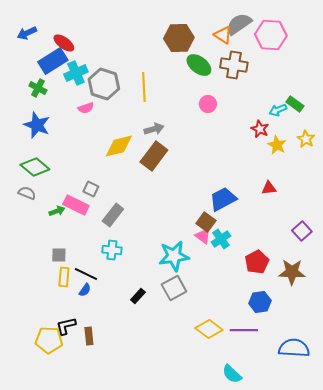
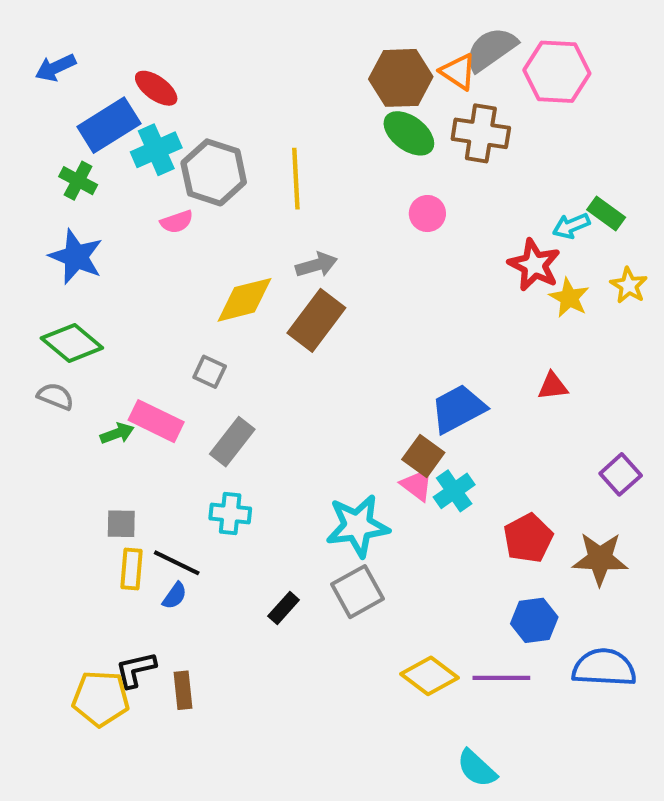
brown hexagon: (179, 38) -> (401, 78), moved
red ellipse: (64, 43) -> (156, 88), moved
red star: (260, 129) -> (534, 265), size x1.4
gray square: (91, 189) -> (210, 372), moved
blue semicircle: (294, 348) -> (604, 668), moved

